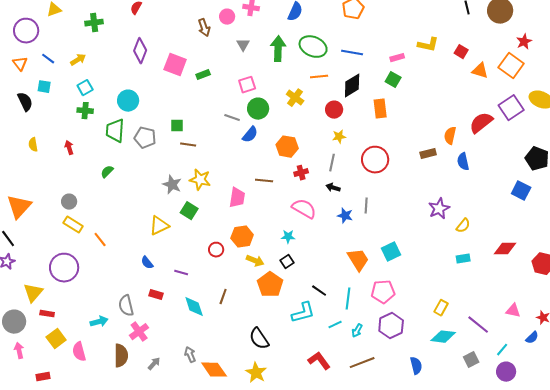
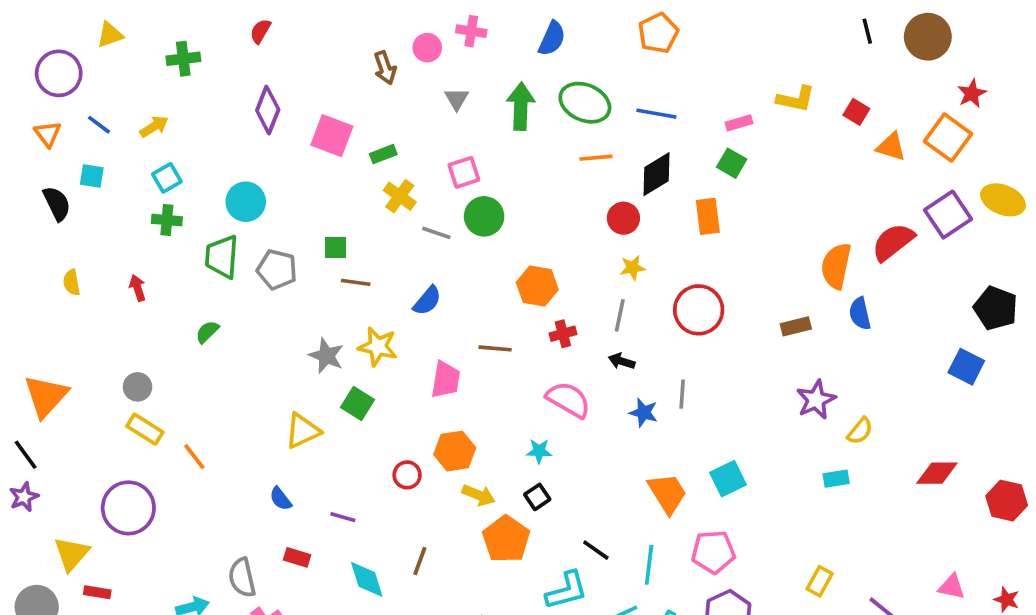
yellow cross: (295, 98) -> (400, 196), moved
blue semicircle: (250, 135) -> (427, 301), moved
orange semicircle: (450, 136) -> (836, 266), size x1.4
brown rectangle: (428, 154) -> (796, 326), moved
cyan rectangle: (463, 259) -> (836, 479), moved

